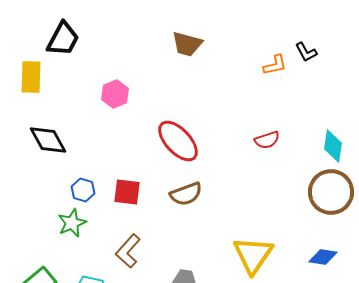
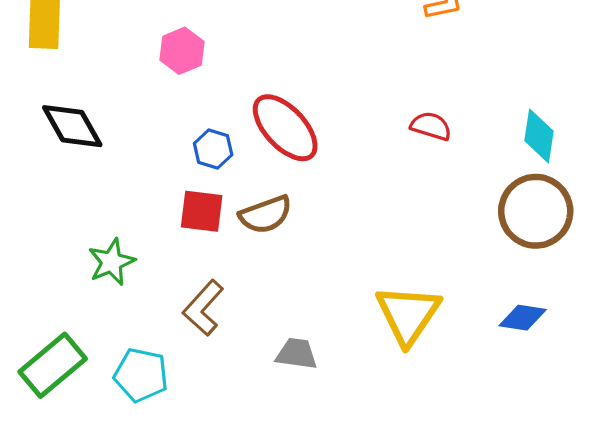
red semicircle: (267, 140) -> (431, 126), turned -145
blue hexagon: (83, 190) -> (213, 149), moved
brown semicircle: (186, 194) -> (265, 215), moved

